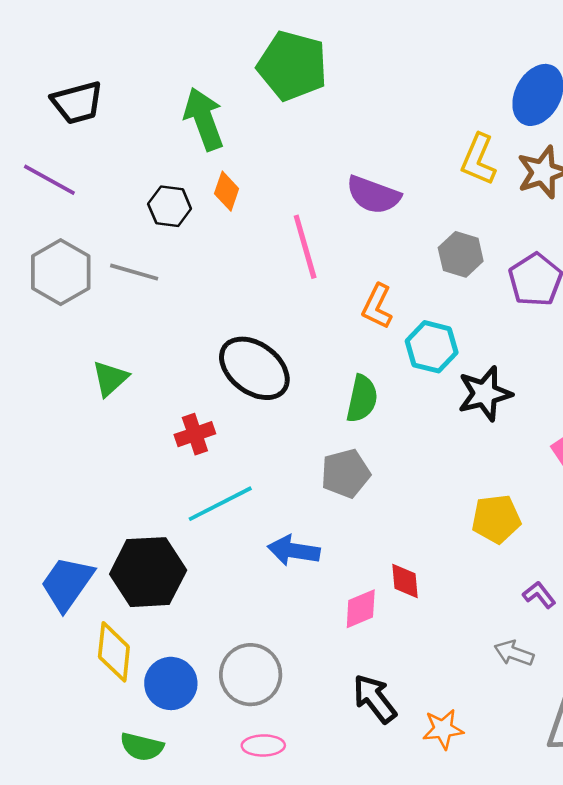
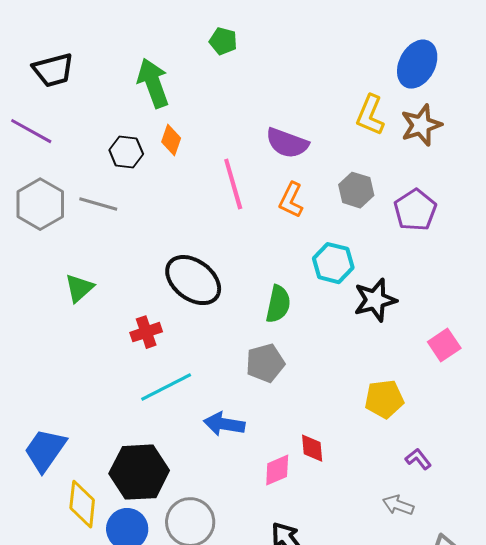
green pentagon: (292, 66) -> (223, 41), size x0.5
orange L-shape: (377, 306) -> (291, 200), moved
black hexagon: (148, 572) -> (139, 472), moved

